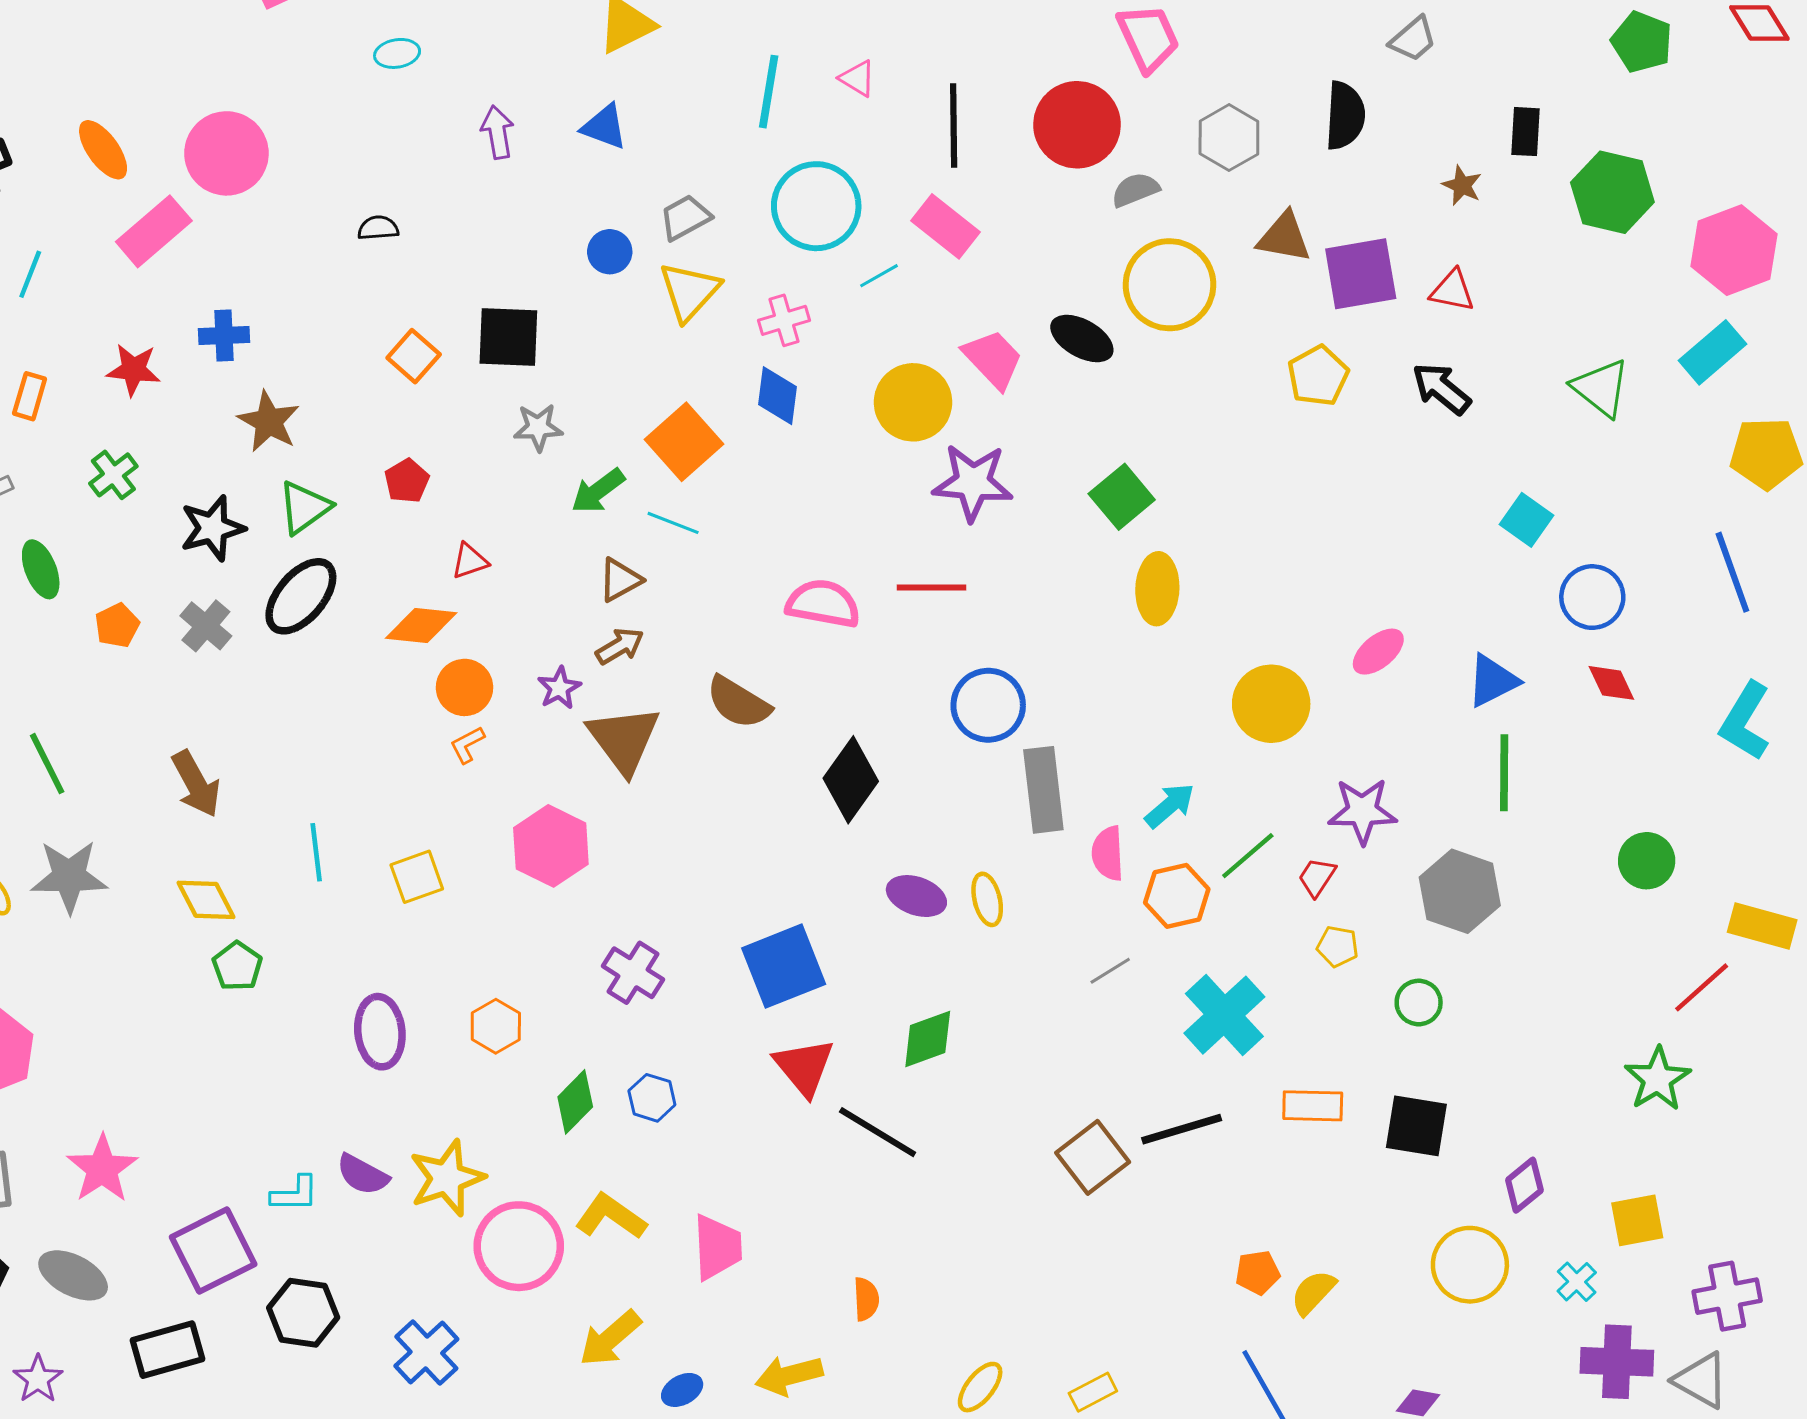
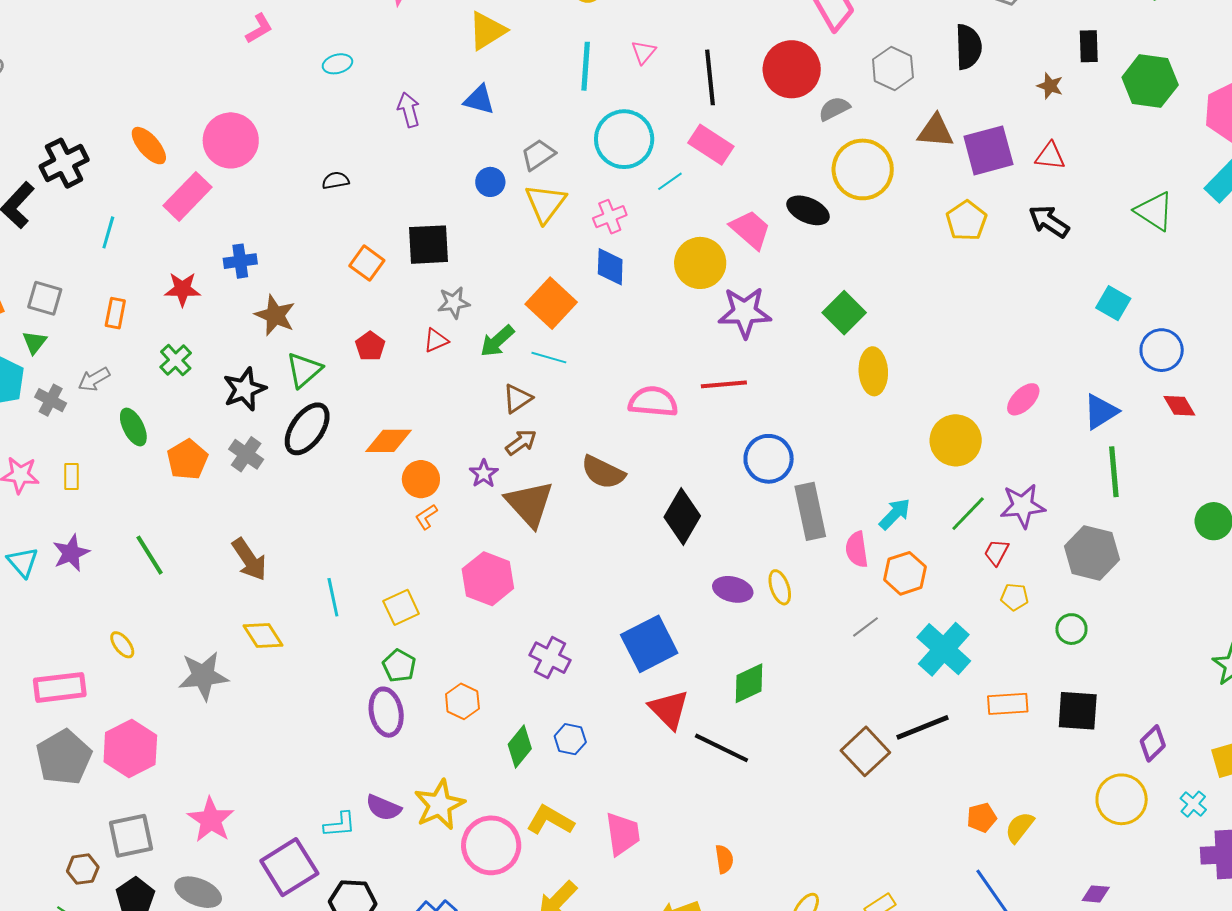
pink triangle: (857, 78) -> (644, 52), turned 44
red triangle: (470, 561) -> (436, 340), moved
orange pentagon: (117, 625) -> (187, 459), size x1.4
green line: (1248, 856) -> (968, 514), moved
gray star: (69, 877) -> (203, 676), moved
green pentagon: (237, 966) -> (399, 666), moved

